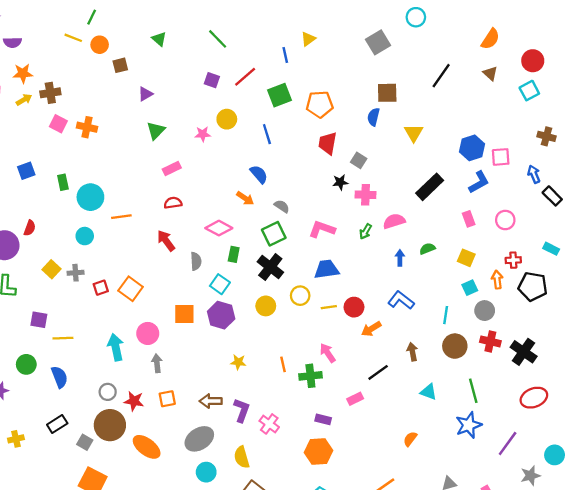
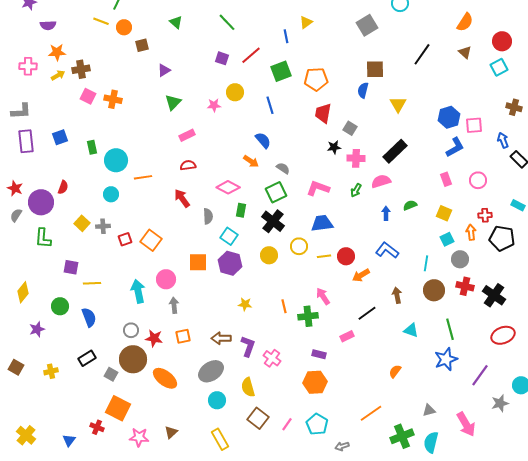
black rectangle: (430, 187) -> (395, 151), moved

